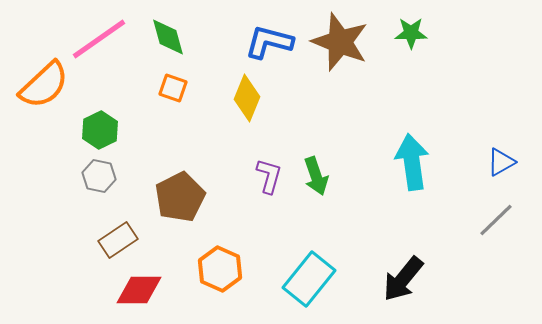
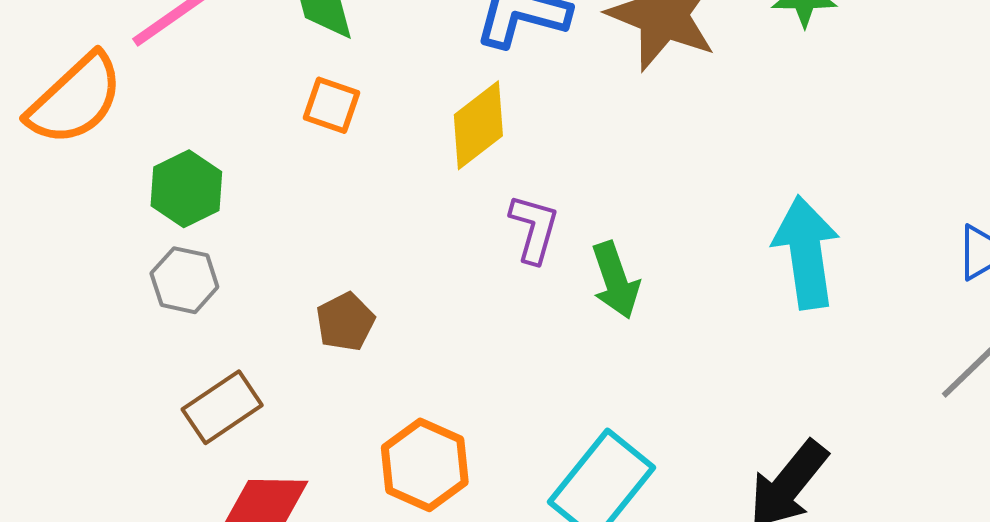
yellow diamond: (247, 98) -> (478, 125), turned 30
purple L-shape: (269, 176) -> (534, 229), moved
brown pentagon: (180, 197) -> (345, 322), size x0.6

